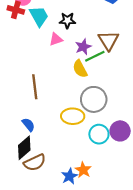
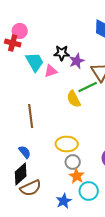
cyan trapezoid: (39, 16) -> (35, 62), moved
purple star: (83, 47) -> (77, 61), moved
gray circle: (94, 99) -> (73, 162), moved, size x0.6
cyan circle: (99, 134) -> (89, 191), moved
orange star: (83, 170) -> (77, 176), moved

